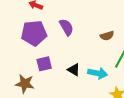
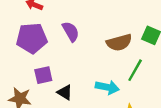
brown semicircle: (107, 36) -> (119, 42), size x1.5
black triangle: (74, 70) -> (65, 92), moved

